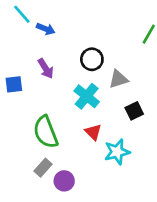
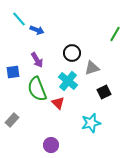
green semicircle: (46, 132) -> (37, 89), moved
red triangle: (93, 132) -> (58, 103), moved
gray rectangle: (43, 168) -> (12, 120), moved

